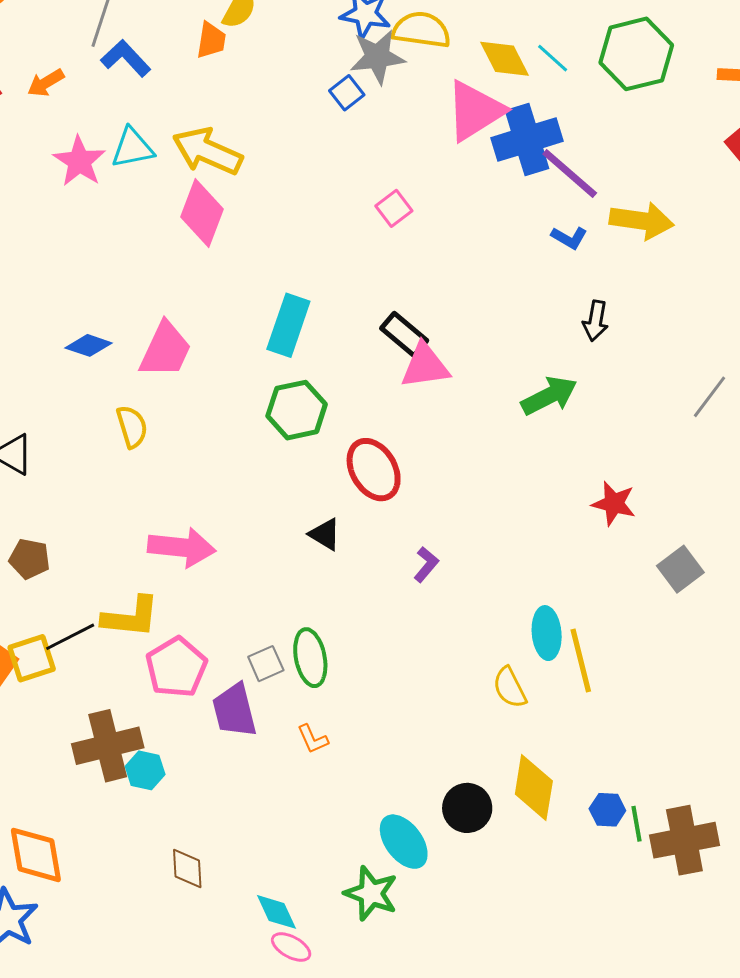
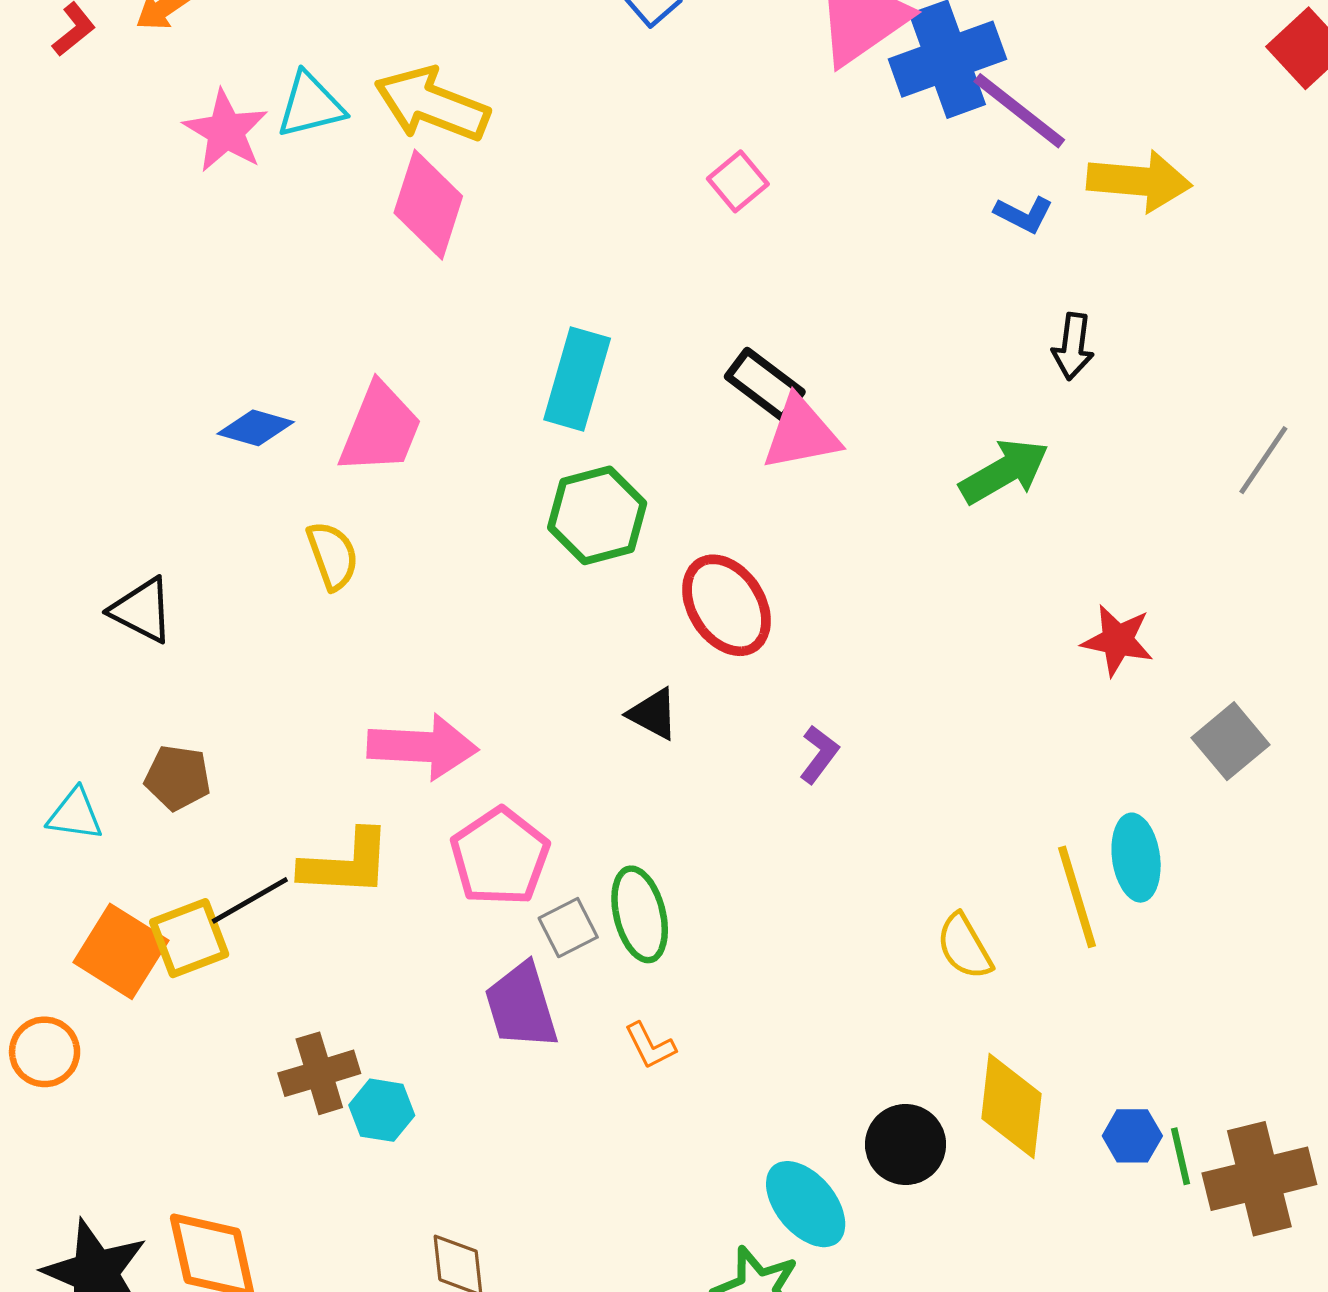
cyan ellipse: (547, 633) -> (1136, 858), moved
pink pentagon: (176, 667) -> (500, 857), moved
brown cross: (108, 746) -> (319, 1073), size x0.7

